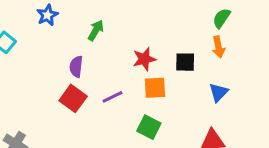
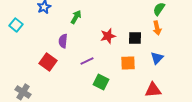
orange square: (155, 88) -> (128, 63), moved
red square: (73, 98) -> (48, 62), moved
green square: (149, 127) -> (101, 82), moved

